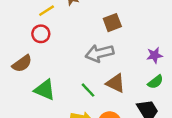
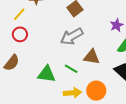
green triangle: (45, 90) -> (47, 74), moved

